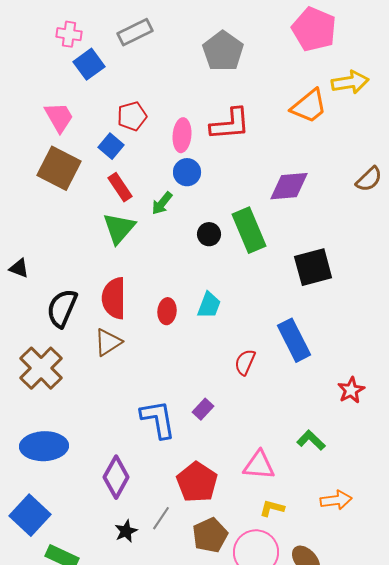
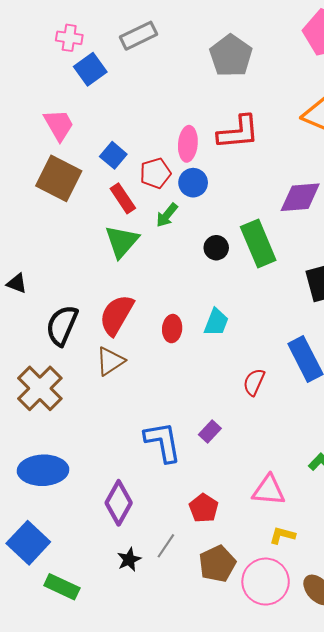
red pentagon: (132, 116) -> (155, 173), moved
red semicircle: (114, 298) -> (116, 315), turned 30
red pentagon: (197, 482) -> (204, 508), size x0.7

